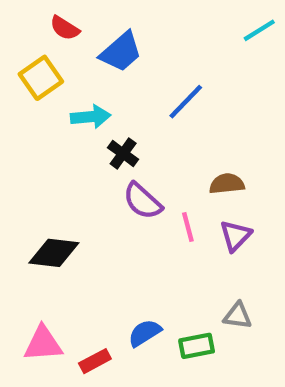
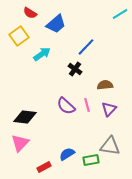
cyan arrow: (91, 117) -> (42, 54), turned -30
black cross: (123, 153) -> (75, 69), moved
purple semicircle: (142, 201) -> (66, 106), moved
gray triangle: (238, 316) -> (110, 146), size x1.5
pink triangle: (43, 344) -> (20, 143), moved, turned -42

